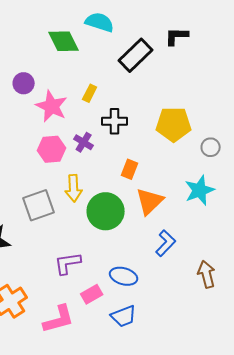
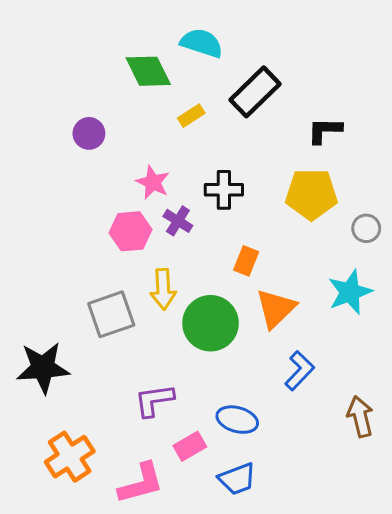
black L-shape: (177, 36) -> (325, 130), moved
yellow rectangle: (90, 93) -> (191, 116), moved, turned 30
pink star: (52, 106) -> (153, 182), moved, size x0.7

